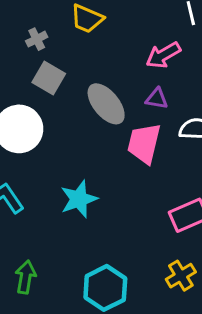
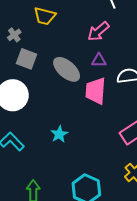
cyan star: (79, 199) -> (59, 134), size x0.7

